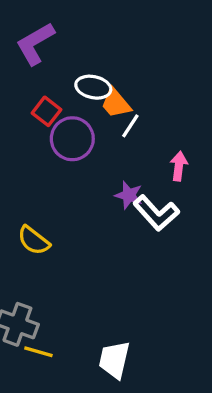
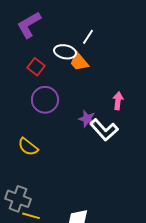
white line: (130, 126) -> (88, 37), moved
purple circle: (72, 139) -> (45, 100), moved

